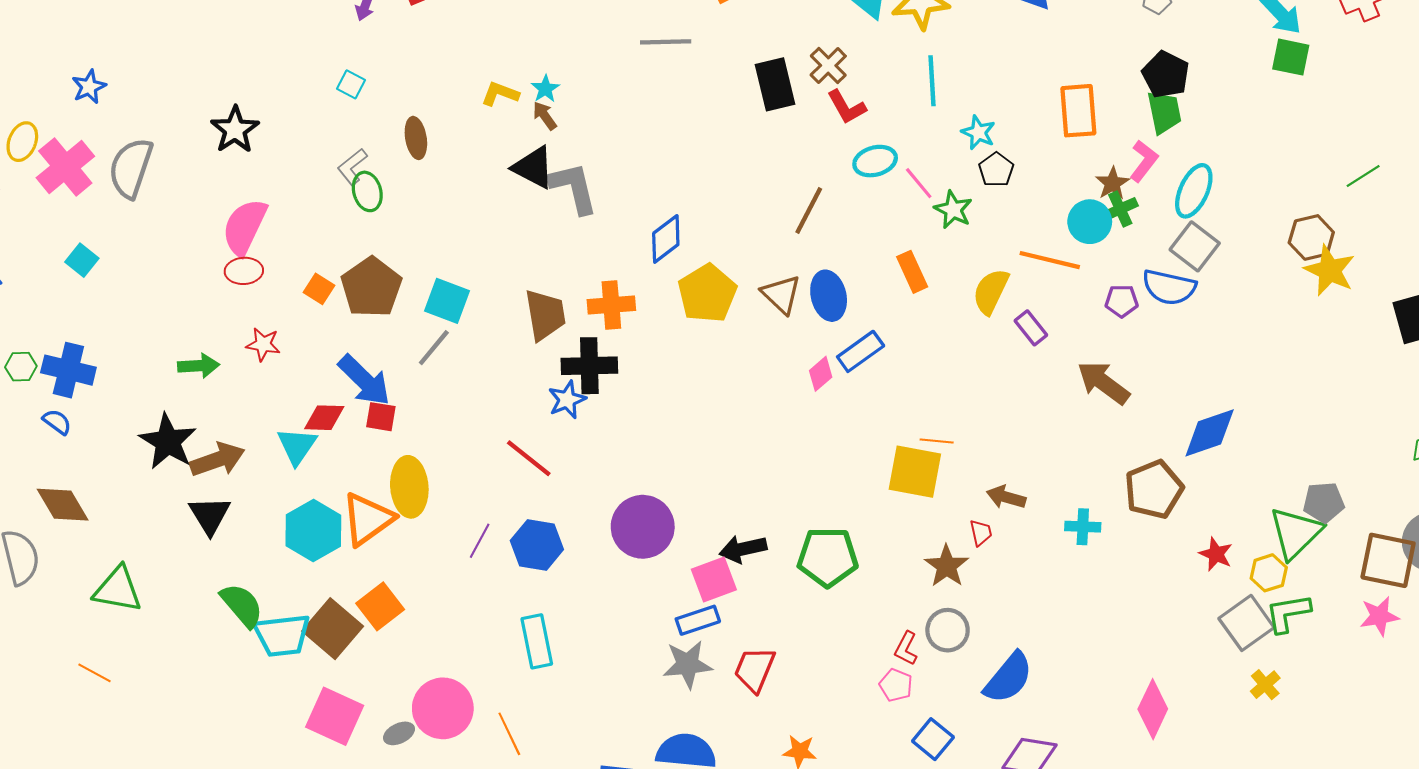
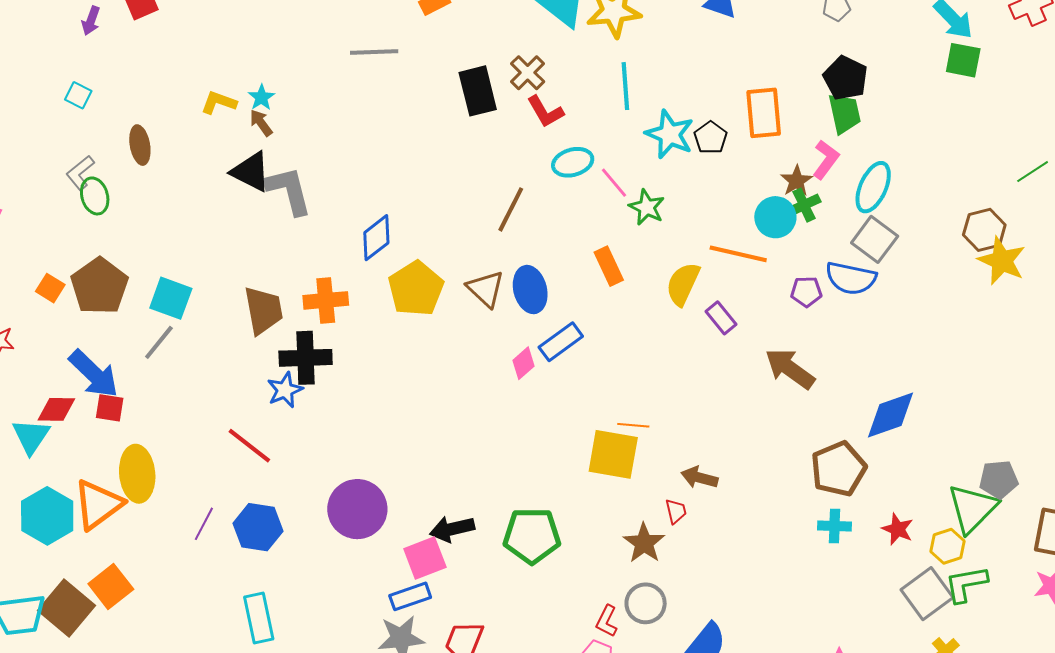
cyan star: (978, 132) -> (670, 134), size x1.5
black pentagon: (996, 170) -> (711, 138), moved
cyan cross: (1083, 527) -> (835, 526), moved

